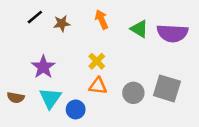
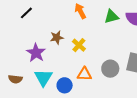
brown star: (62, 23) -> (57, 37), moved
green triangle: (139, 29) -> (111, 17), turned -42
orange triangle: (98, 86) -> (84, 74), moved

